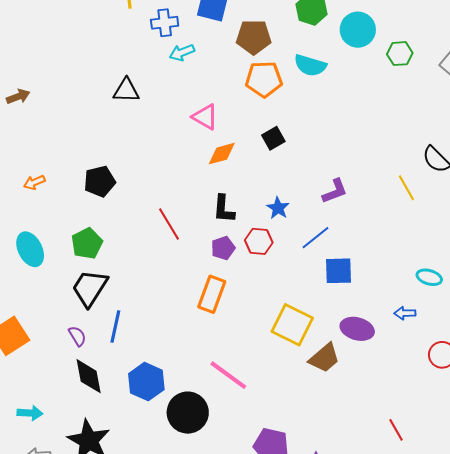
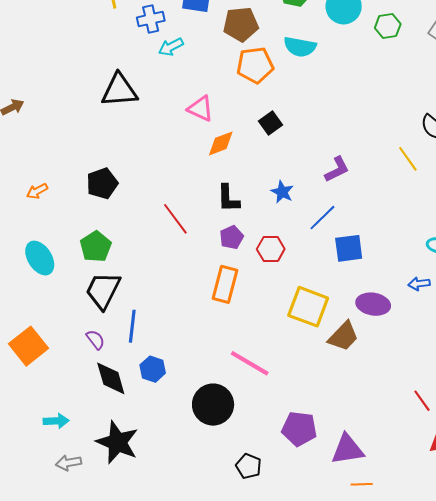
black triangle: (126, 90) -> (119, 90), size x1.4
red hexagon: (259, 241) -> (271, 249), moved
blue hexagon: (146, 382) -> (153, 369), moved, size x0.7

